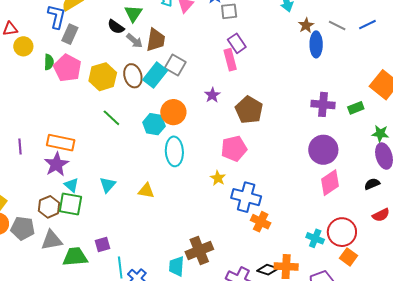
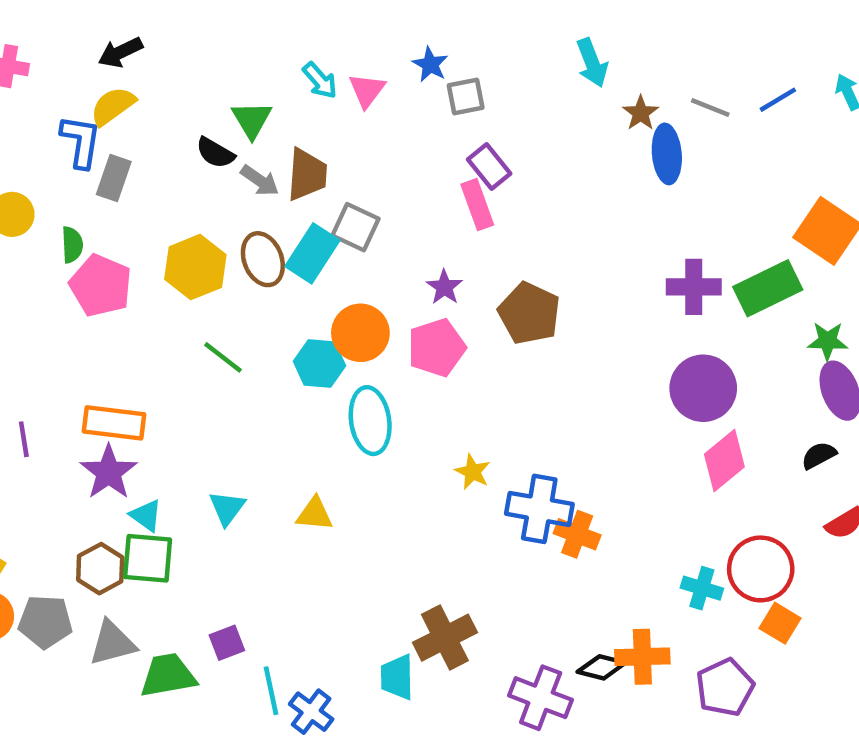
pink pentagon: (67, 68) -> (101, 286), moved
green rectangle: (356, 108) -> (768, 288), size x1.8
pink pentagon: (234, 149) -> (437, 348), moved
orange cross: (261, 222) -> (577, 534), moved

